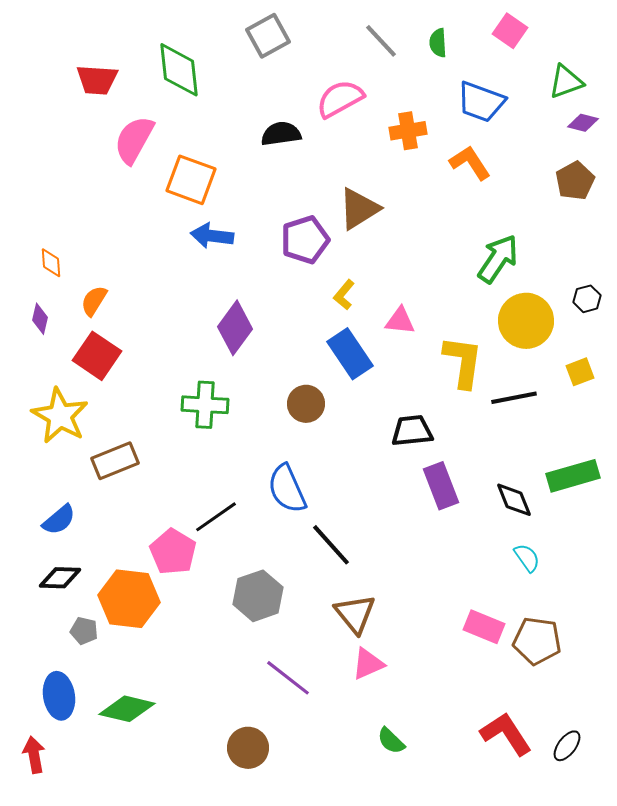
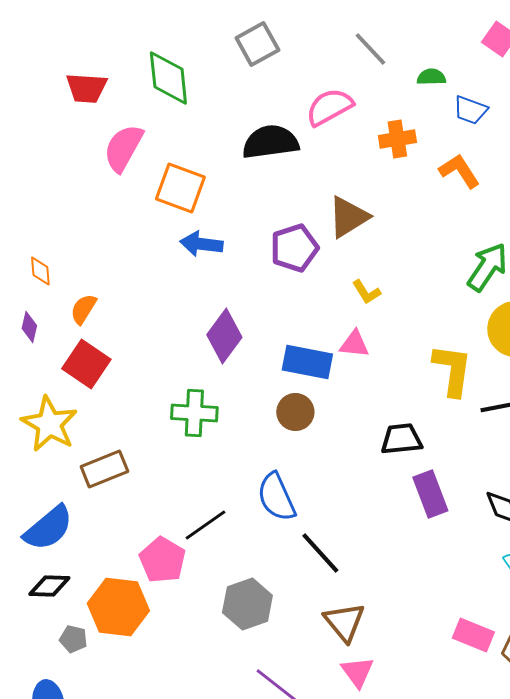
green semicircle: (438, 43) -> (431, 77), moved, turned 92
blue trapezoid: (481, 102) -> (470, 110), size x0.7
black semicircle: (281, 134) -> (270, 142), size x1.4
yellow L-shape: (344, 295) -> (366, 292), moved, turned -72
pink triangle: (400, 321) -> (354, 344), moved
blue rectangle: (350, 354) -> (307, 362), moved, turned -45
blue semicircle: (59, 520) -> (48, 528), size x1.5
pink triangle: (368, 664) -> (357, 672), turned -42

